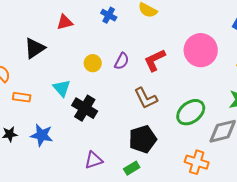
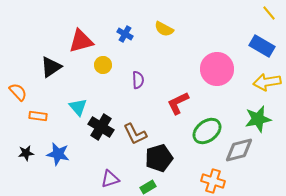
red triangle: (65, 22) -> (81, 41), size x1.5
red L-shape: (155, 60) -> (178, 103), moved
purple semicircle: (122, 61) -> (138, 80), turned -30
yellow circle: (93, 63) -> (103, 65), moved
brown L-shape: (146, 98) -> (135, 134), moved

